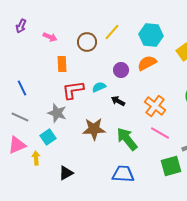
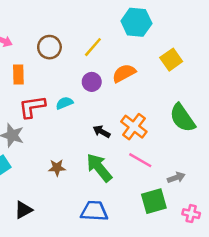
yellow line: (112, 32) -> (93, 47), moved
cyan hexagon: (151, 35) -> (136, 22), moved
black arrow: (118, 101) -> (102, 132), moved
brown star: (94, 129) -> (57, 168), moved, size x0.6

